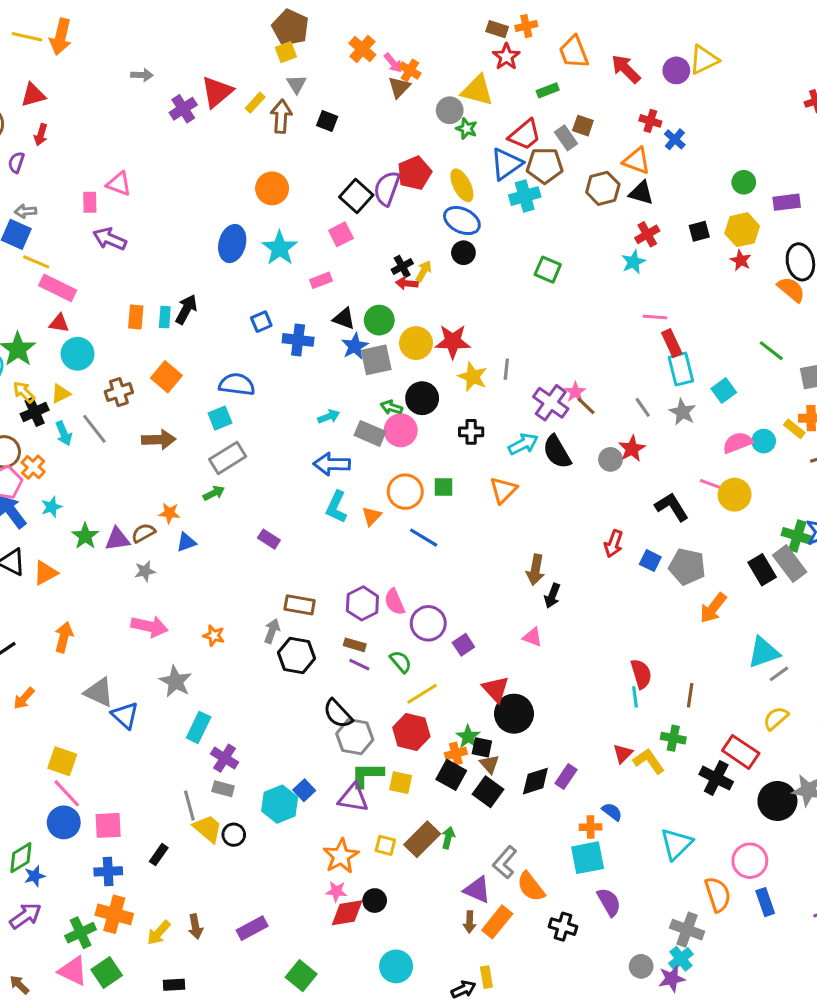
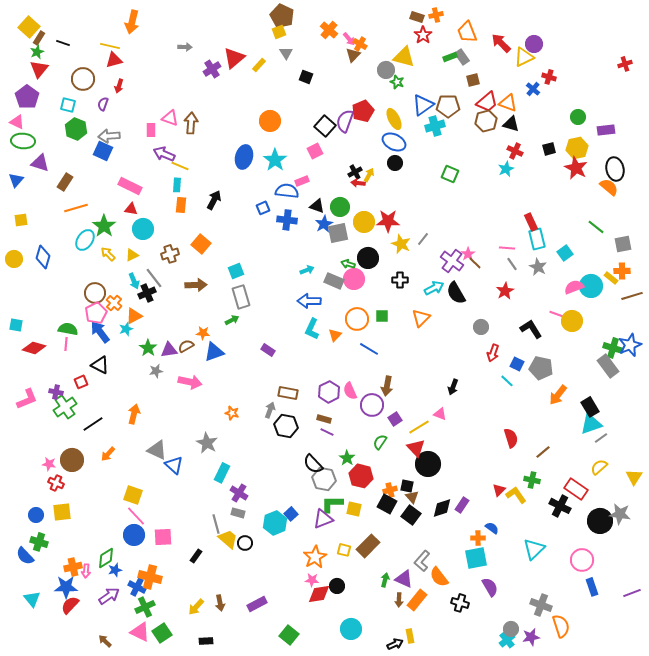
yellow line: (27, 37) -> (110, 46), moved
yellow triangle: (704, 60) -> (524, 57), moved
brown arrow: (281, 116) -> (191, 123), moved
red cross: (650, 121) -> (549, 77), moved
brown square: (583, 126) -> (473, 80), turned -32
red trapezoid: (525, 135) -> (487, 102), moved
gray rectangle: (566, 138) -> (462, 57), moved
gray arrow: (25, 211) -> (109, 136), size x1.5
red cross: (647, 234) -> (515, 151), turned -35
red star: (741, 260) -> (576, 168), size x1.6
yellow line: (36, 262) -> (180, 166), moved
cyan rectangle: (165, 317) -> (177, 185), moved
pink line: (655, 317) -> (507, 248), moved
gray line: (506, 369) -> (423, 239), turned 32
blue semicircle: (237, 384) -> (287, 191), moved
black cross: (35, 412) -> (147, 293), moved
cyan circle: (764, 441) -> (591, 286), size x1.5
gray rectangle: (228, 458) -> (241, 297), turned -75
gray circle: (610, 459) -> (481, 327), moved
blue triangle: (186, 542) -> (214, 352), size x1.5
brown arrow: (535, 570) -> (387, 386), moved
black rectangle: (762, 570) -> (590, 407), moved
gray star: (145, 571) -> (156, 371), moved
orange triangle: (45, 573) -> (134, 316), moved
pink arrow: (150, 626) -> (190, 382), moved
green semicircle: (401, 662) -> (380, 442), moved, turned -105
yellow line: (422, 694) -> (419, 427), moved
brown line: (690, 695) -> (543, 452), turned 42
cyan line: (635, 697) -> (507, 381), moved, turned -40
green star: (468, 737) -> (347, 458), moved
purple triangle: (353, 798) -> (323, 519), turned -30
green arrow: (448, 838) -> (385, 580), moved
blue cross: (108, 871) -> (137, 587), moved, turned 30
orange semicircle: (718, 894) -> (561, 626), moved
orange cross: (114, 914) -> (150, 577), moved
cyan cross: (681, 959) -> (507, 640), moved

